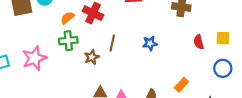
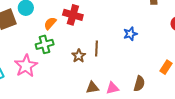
green cross: (68, 41) -> (45, 44), moved
brown line: (112, 43) -> (97, 48), moved

